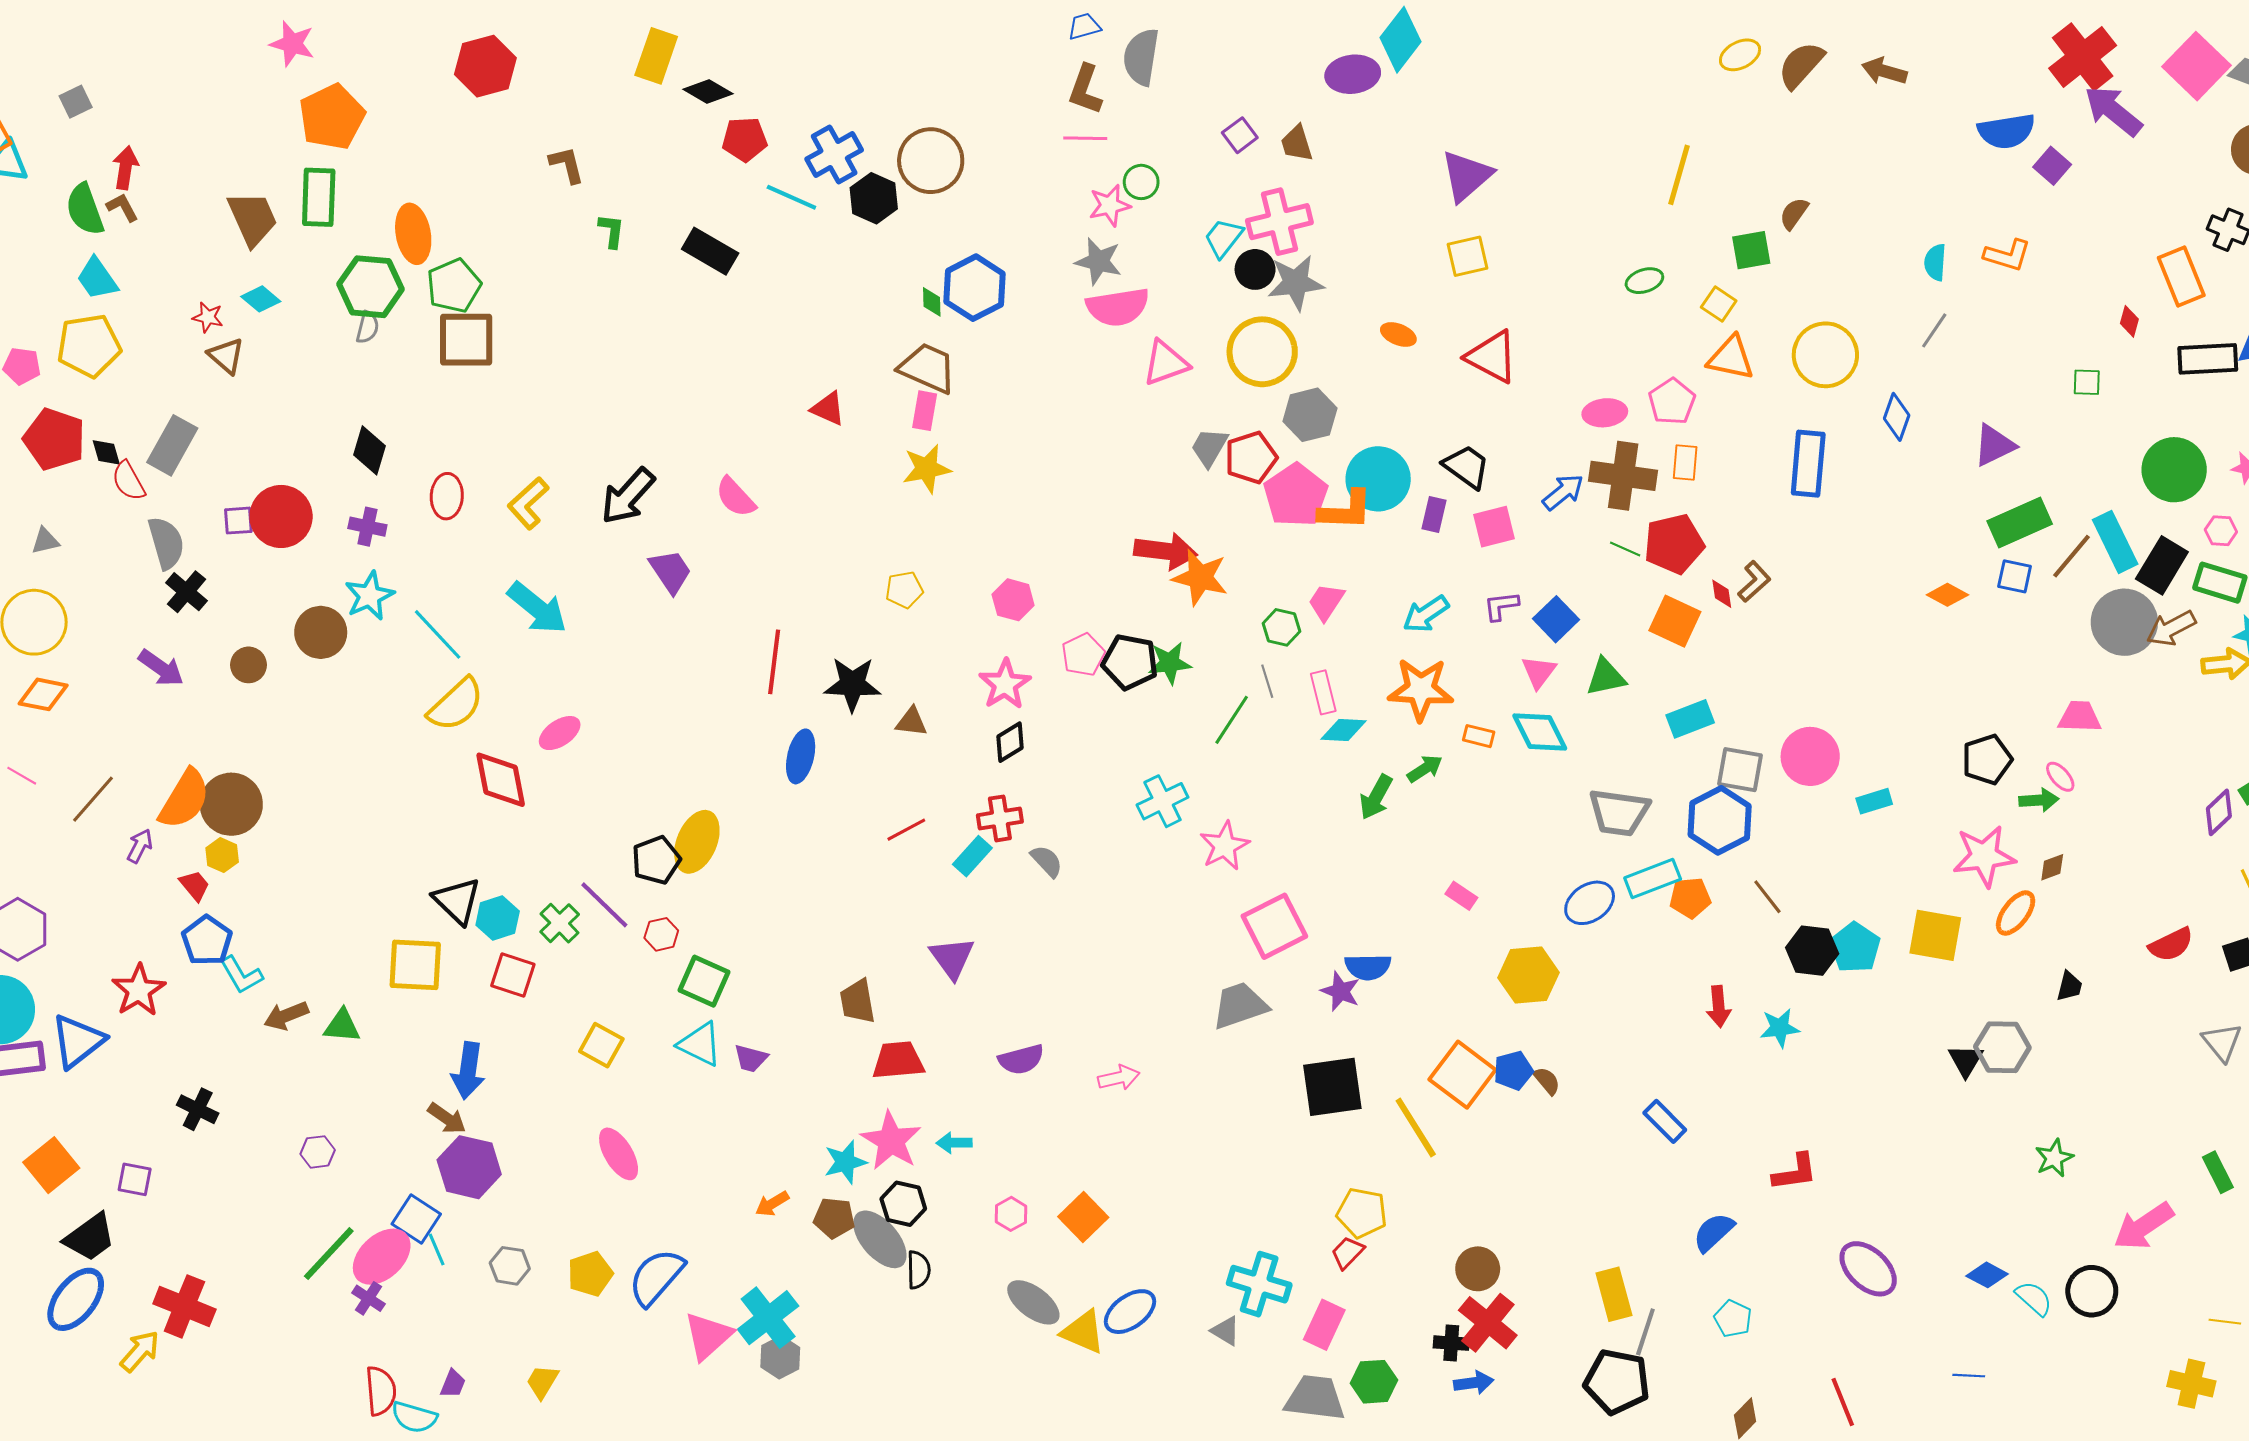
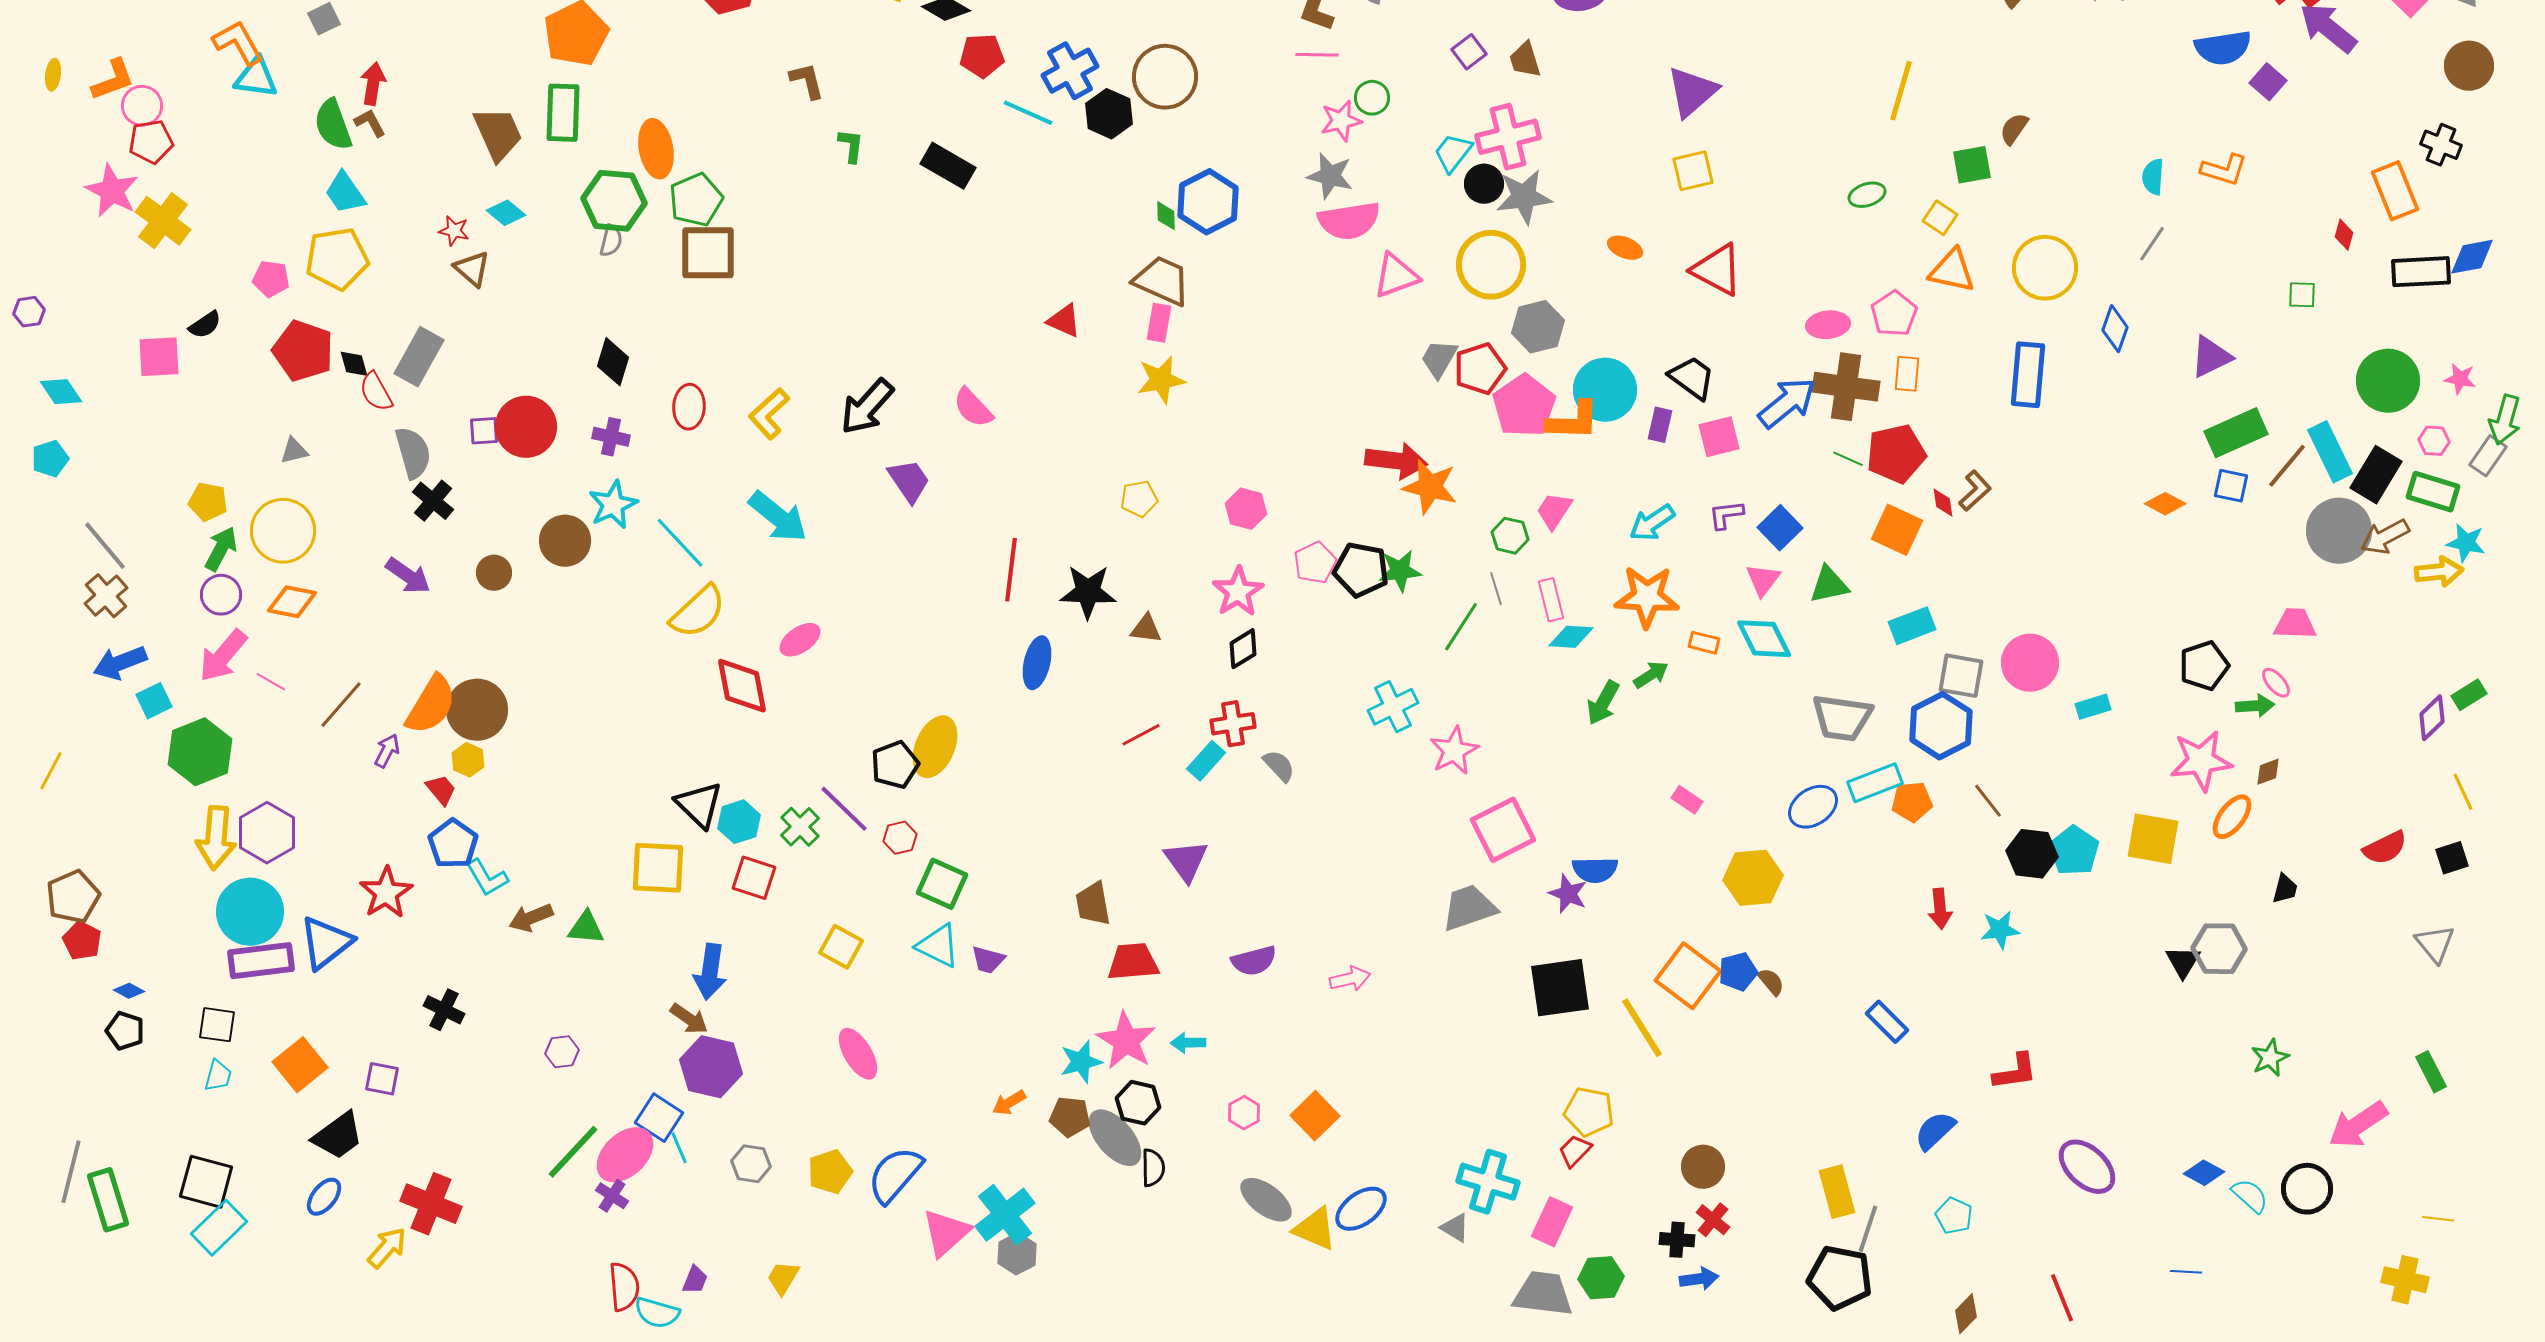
blue arrow: (1563, 492) -> (1787, 403), size x1.4
blue ellipse: (76, 1299) -> (324, 1197), size x0.6
red cross: (1488, 1323) -> (1713, 1220), size x0.6

